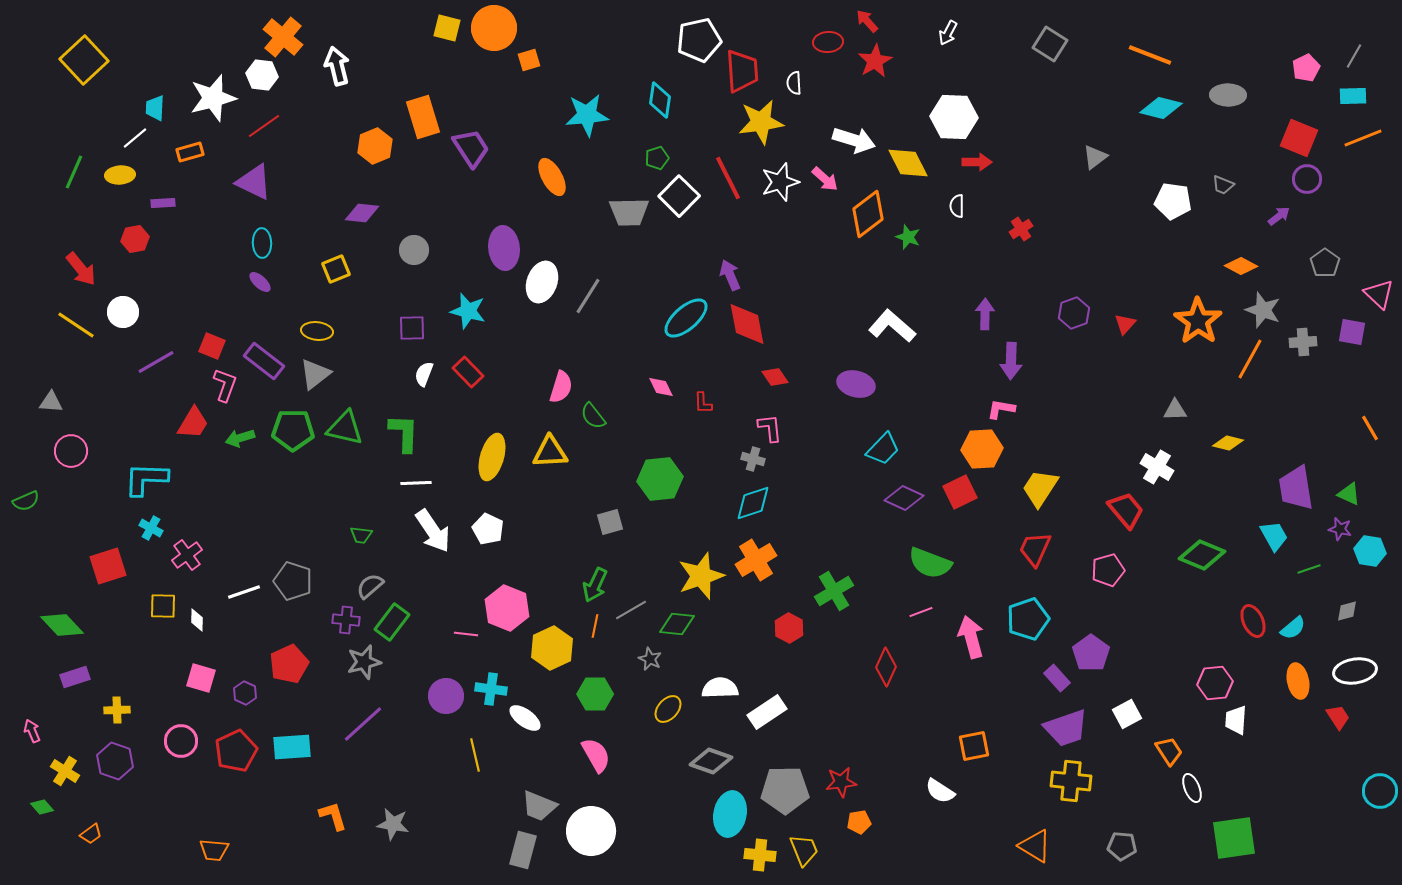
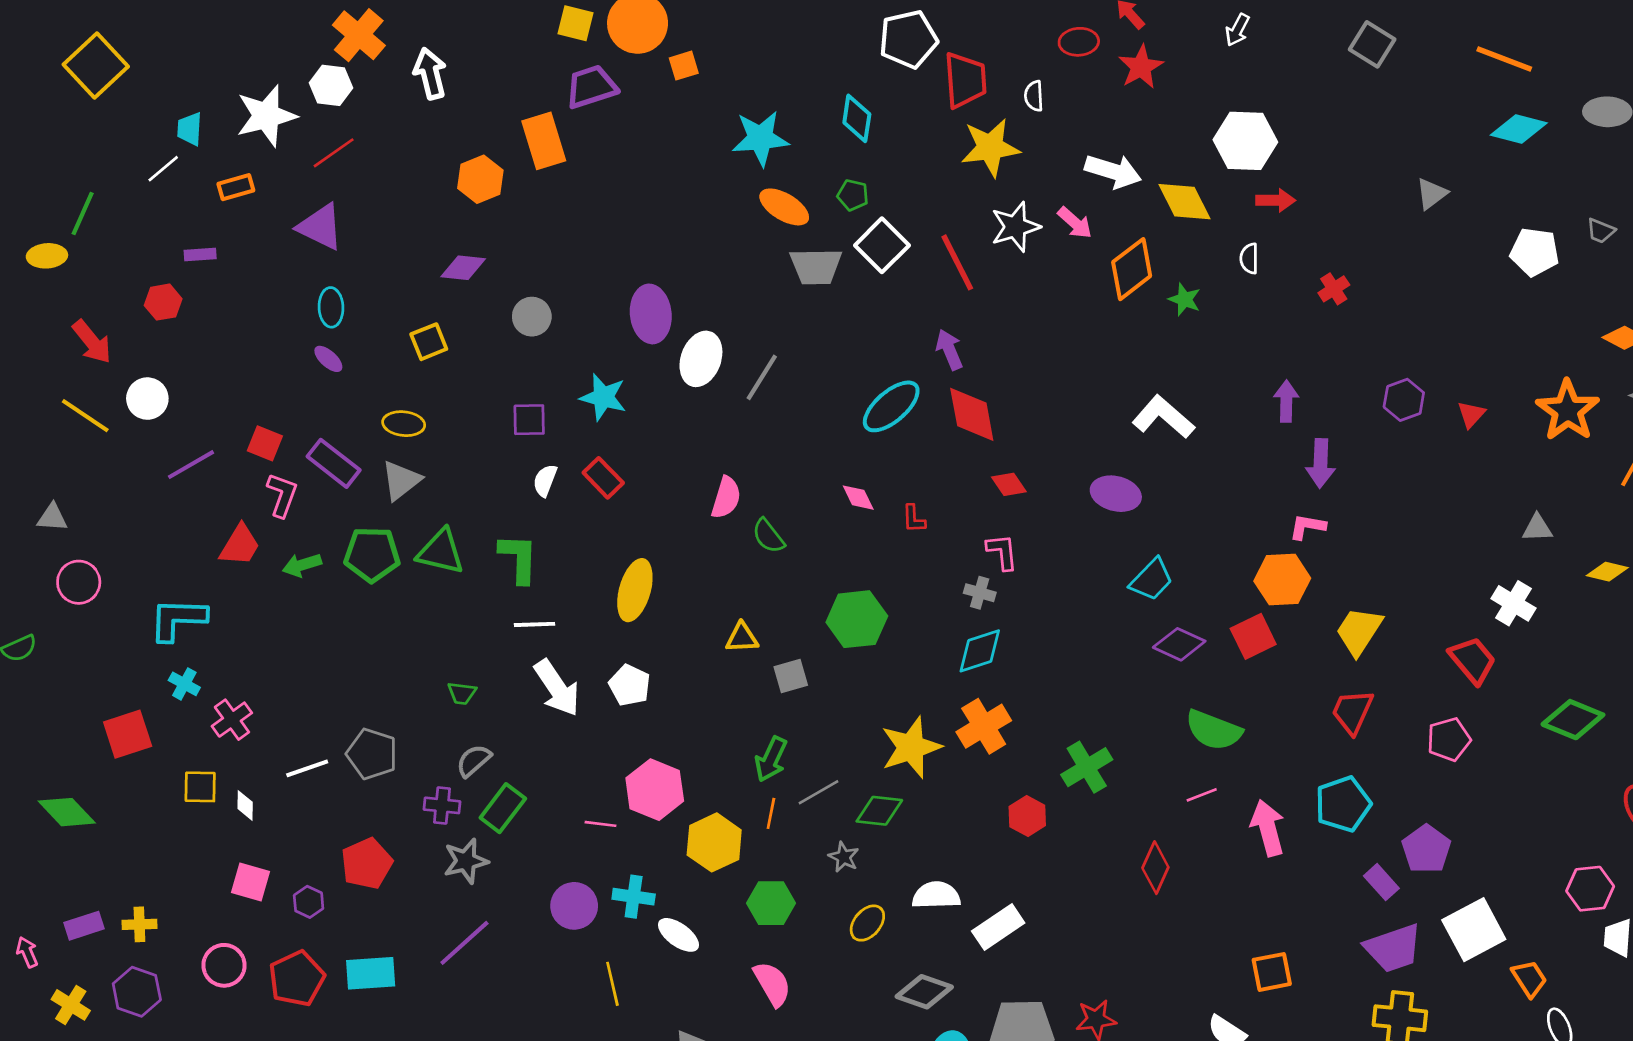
purple trapezoid: (471, 148) -> (591, 87), moved, turned -75
green pentagon: (657, 158) -> (853, 195), turned 30
yellow ellipse: (120, 175) -> (47, 256), moved
orange ellipse: (552, 177) -> (784, 207), moved, turned -30
red line: (728, 178) -> (957, 262), moved
yellow triangle: (550, 452) -> (742, 638), moved, size x0.7
purple rectangle: (75, 677) -> (84, 926), moved
white square: (1127, 714) -> (1474, 930), size x1.6

